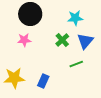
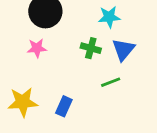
green cross: (62, 40) -> (91, 48), turned -32

